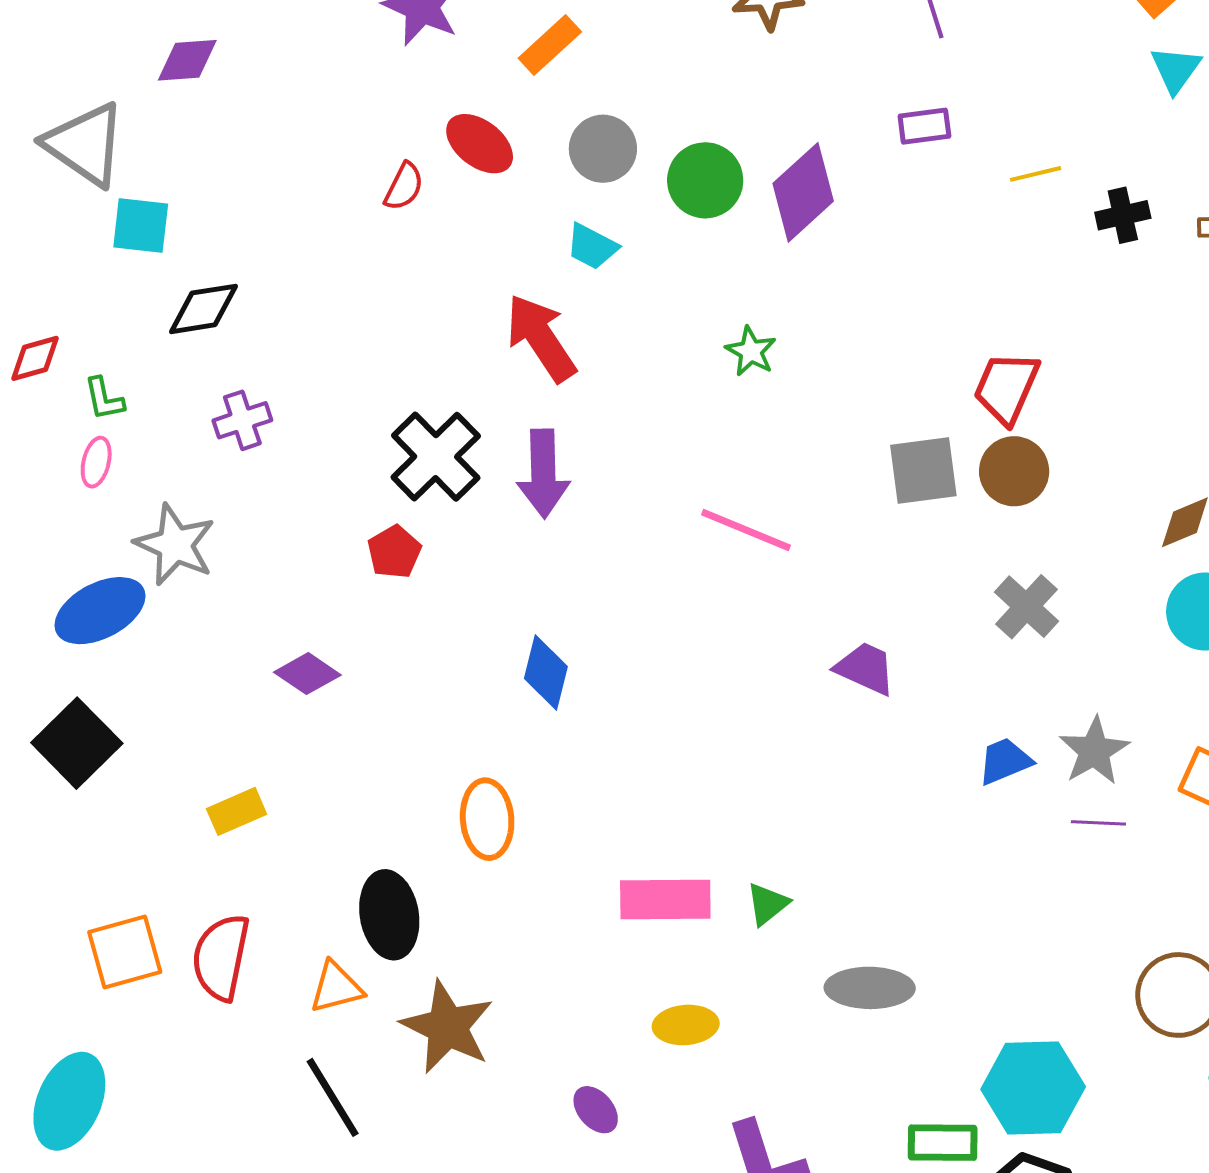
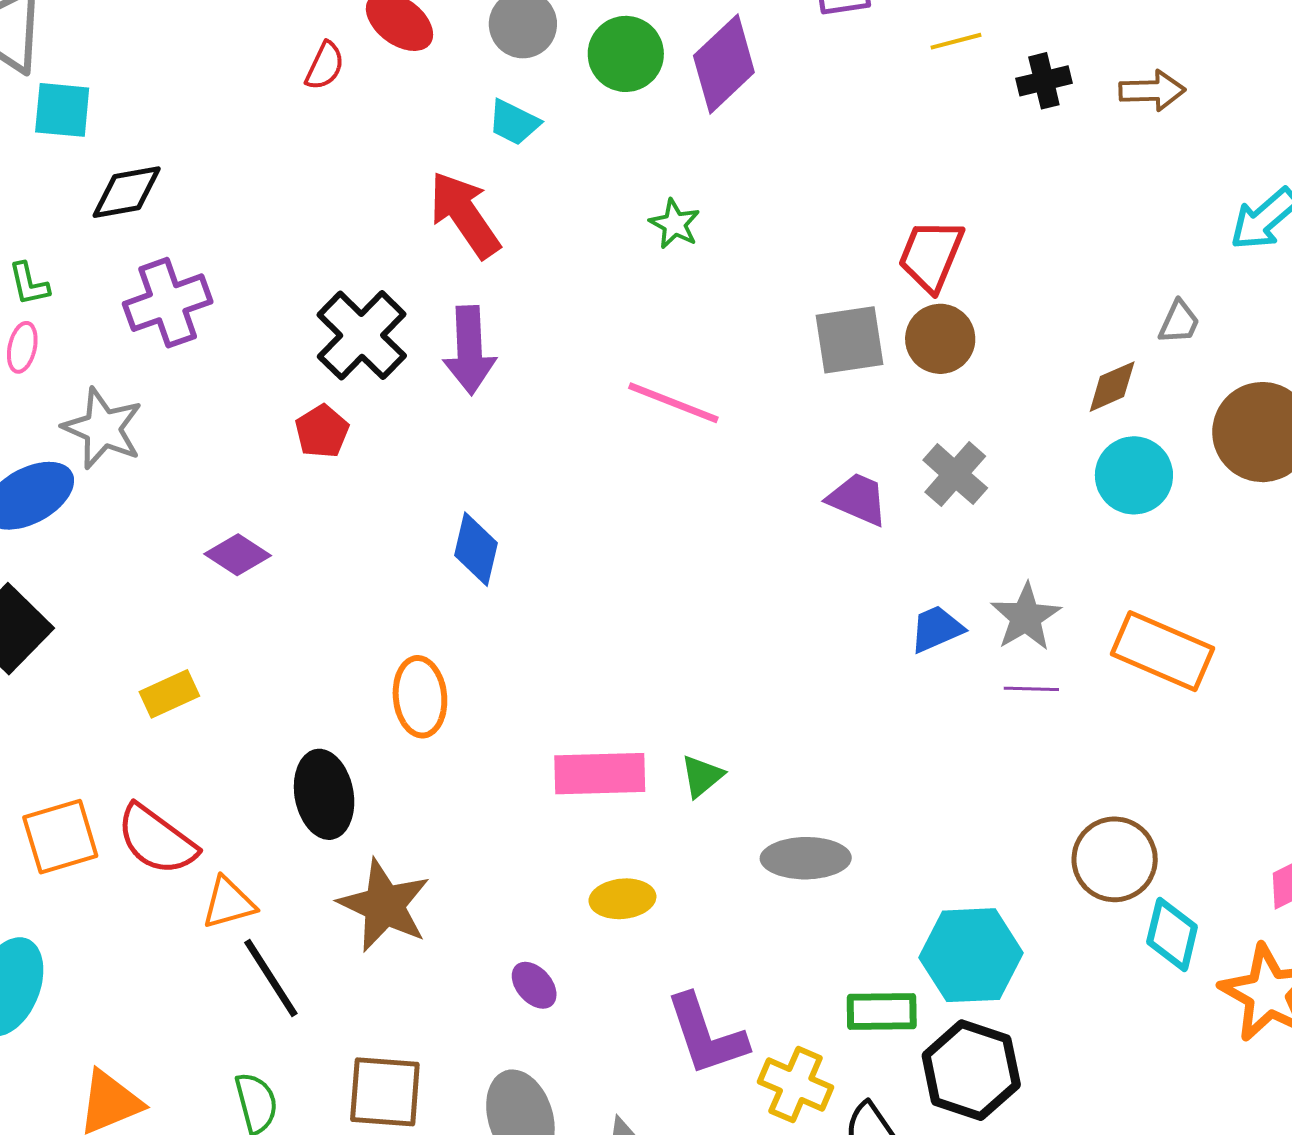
purple cross: (242, 420) -> (168, 303), size x1.5
purple trapezoid: (865, 668) -> (858, 499), moved
red semicircle: (221, 957) -> (157, 840), turned -64
orange triangle: (336, 987) -> (229, 903), moved

